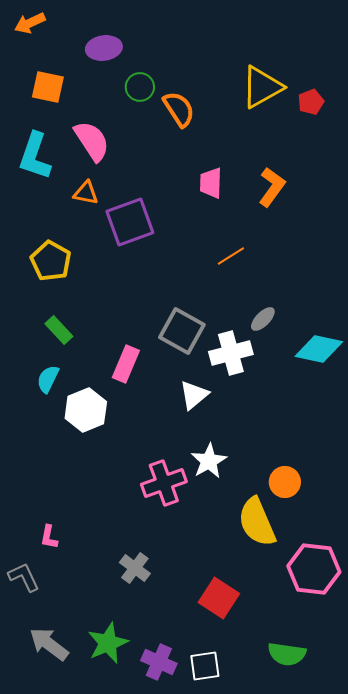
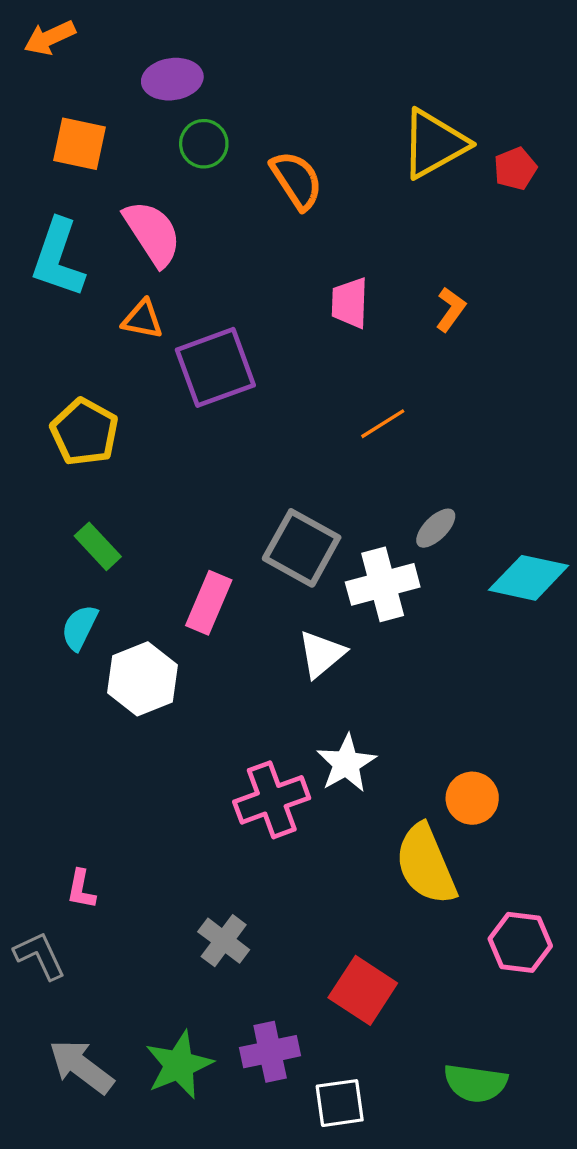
green circle: (140, 87) -> (204, 144), moved
orange L-shape: (272, 187) -> (451, 309), size x0.7
pink hexagon: (314, 569) -> (520, 942), size x0.7
purple cross: (159, 662) -> (270, 1052), moved, turned -36

